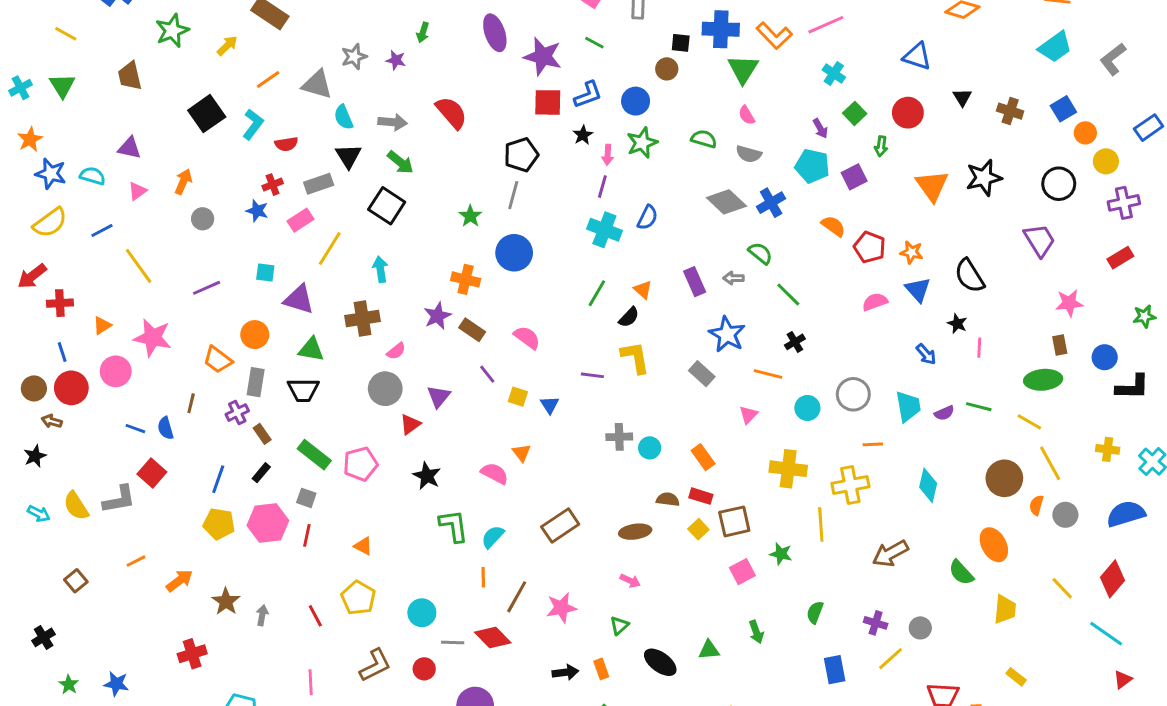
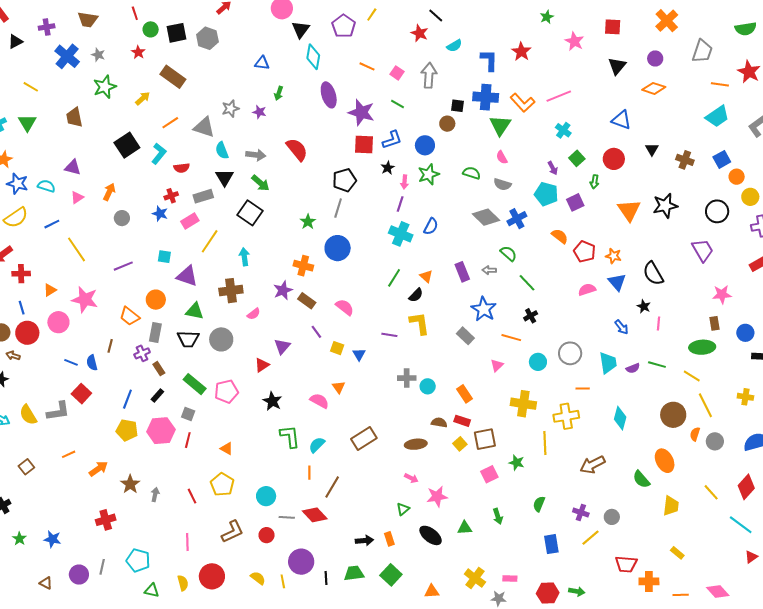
gray circle: (385, 389) -> (221, 339), moved
pink star: (561, 608) -> (437, 496), moved

